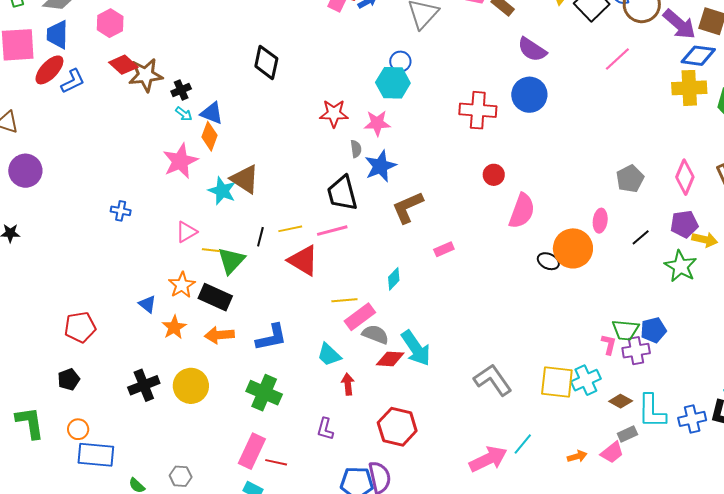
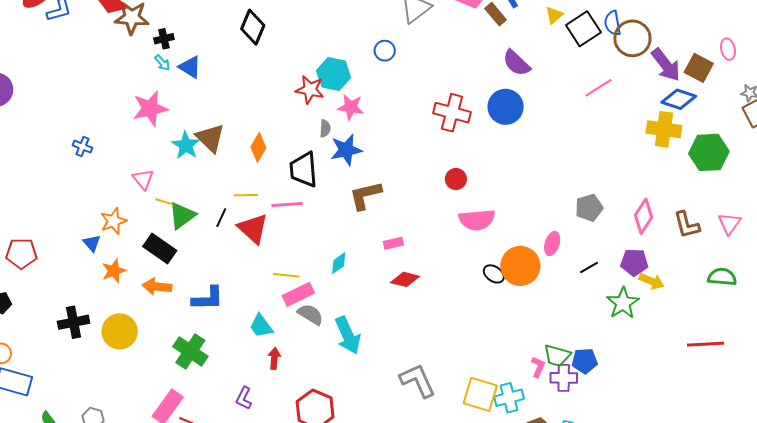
cyan hexagon: (393, 83) -> (334, 74), moved
orange diamond: (209, 136) -> (258, 147), moved
pink semicircle: (522, 211) -> (477, 220), turned 54
pink triangle: (186, 232) -> (143, 179), turned -50
black line: (260, 237) -> (221, 218), moved
orange star: (182, 285) -> (113, 221), moved
red diamond: (390, 359) -> (405, 279), moved

